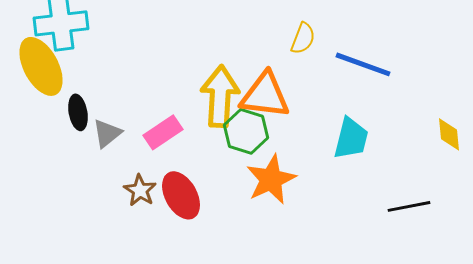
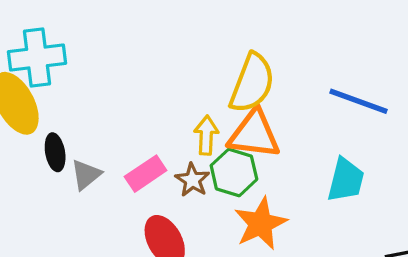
yellow semicircle: (303, 38) -> (252, 83), moved, size x1.8
yellow arrow: (220, 96) -> (206, 135), size x0.6
brown star: (140, 190) -> (192, 180), moved

